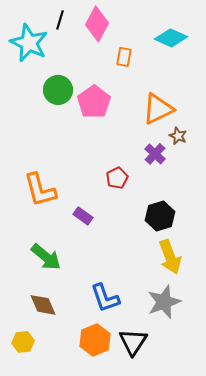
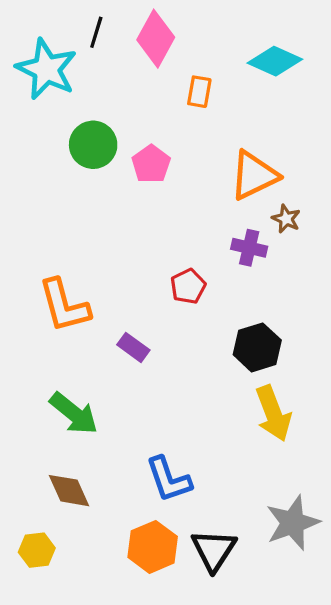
pink pentagon: (94, 102) -> (151, 164), size x0.7
purple cross: (155, 154) -> (249, 248), turned -30
gray star: (164, 302) -> (293, 523), moved

